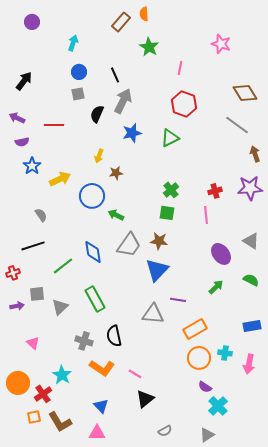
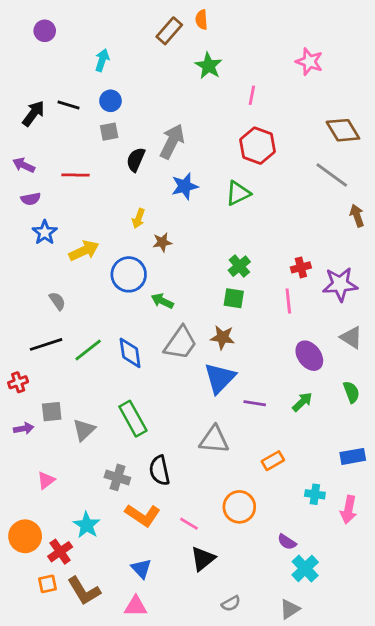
black line: (115, 75) -> (68, 105), moved, turned -49
purple star: (250, 188) -> (340, 284), moved
green line: (63, 266) -> (88, 350), moved
green semicircle: (251, 280) -> (351, 392), turned 42
purple line: (178, 300) -> (255, 403), moved
orange rectangle: (195, 329) -> (273, 461), size x0.7
pink triangle: (33, 343) -> (46, 480), turned 40
orange circle: (199, 358) -> (239, 507), moved

